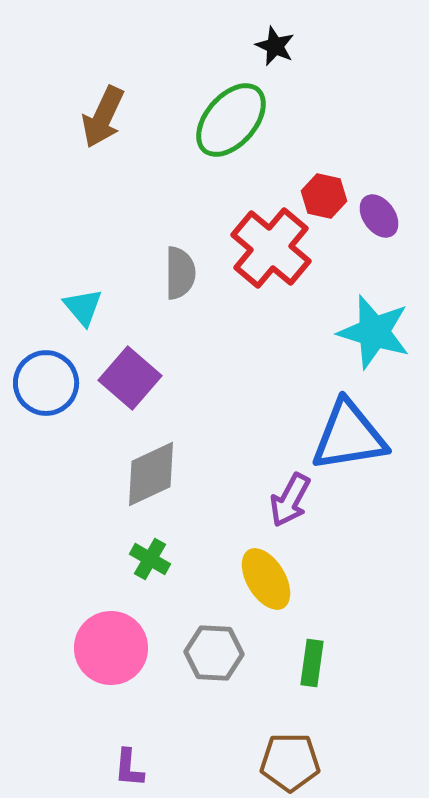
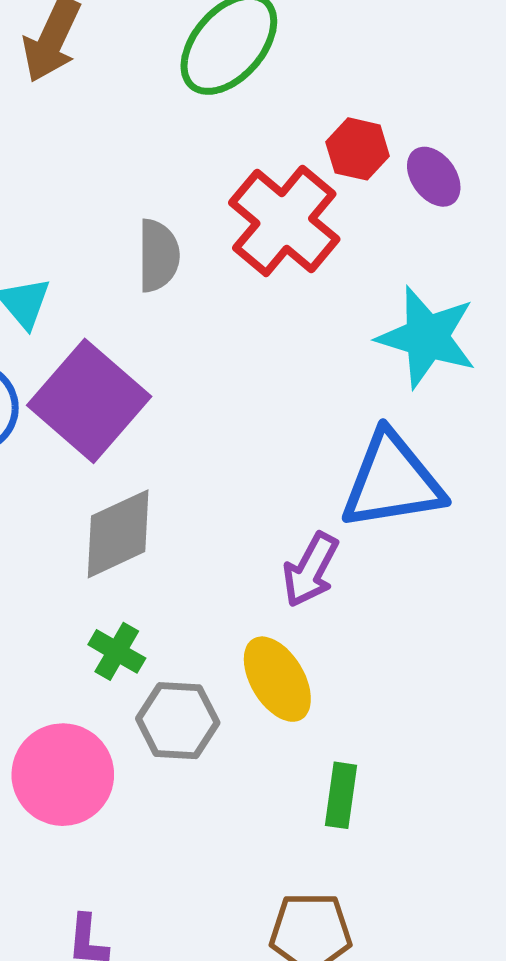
purple square: (130, 378) -> (89, 401), size x1.4
gray hexagon: (214, 653) -> (178, 721), moved

